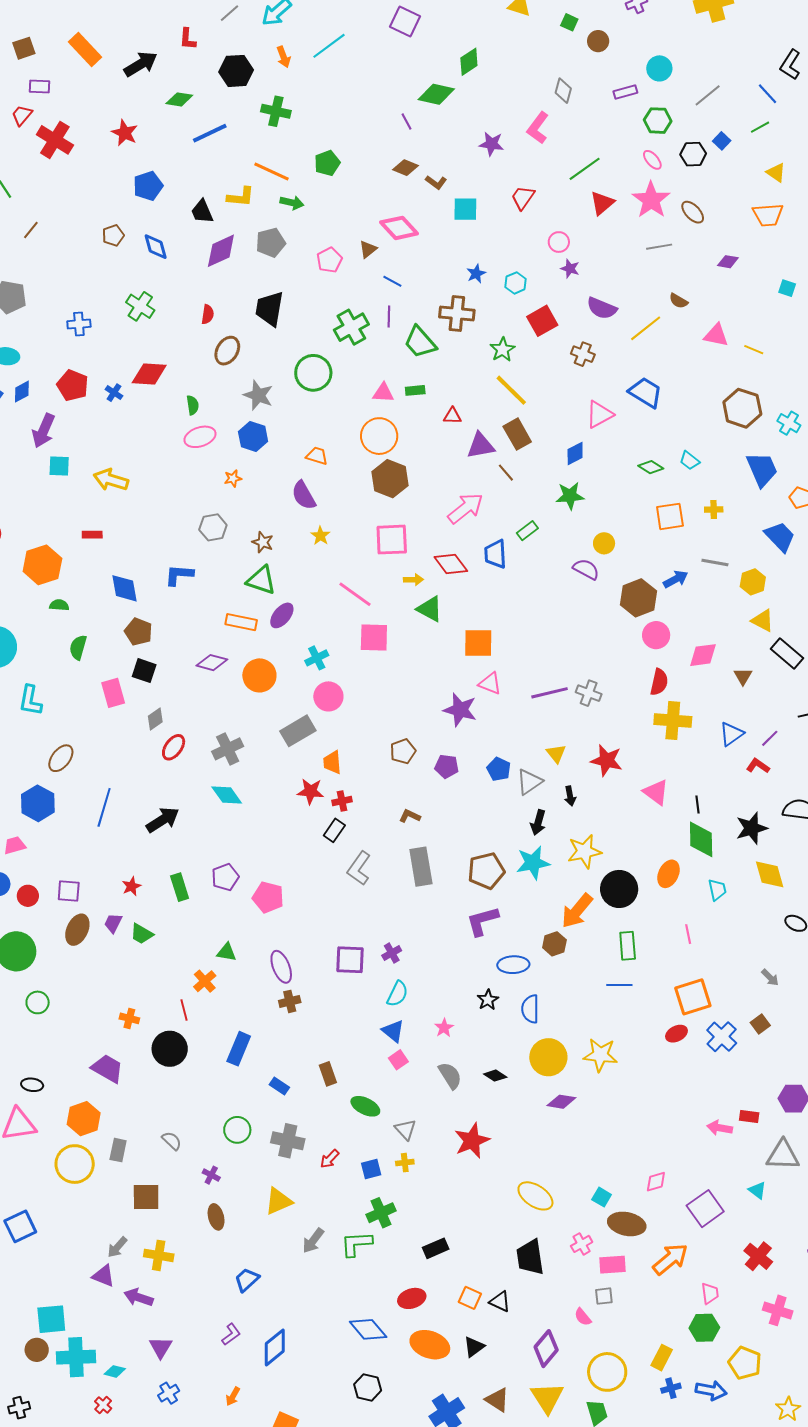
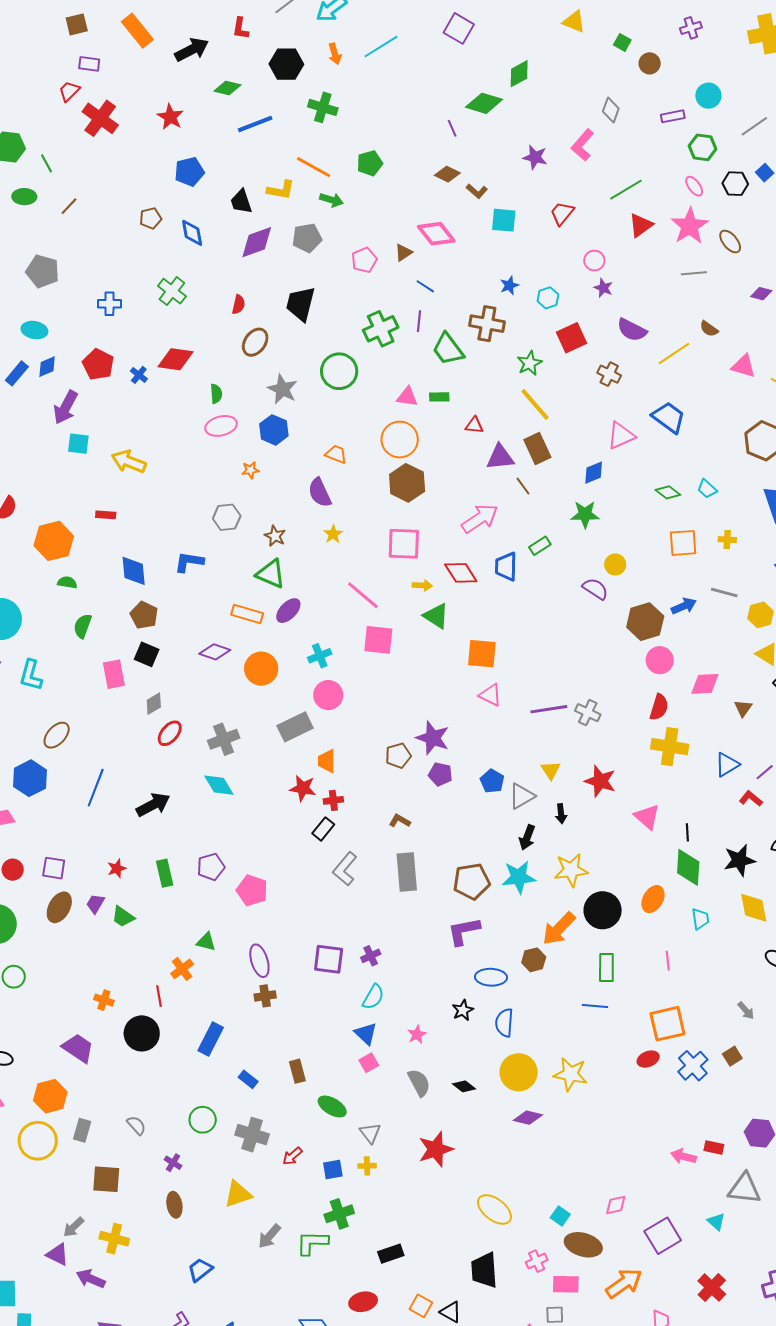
purple star: (460, 710) -> (433, 738), moved

